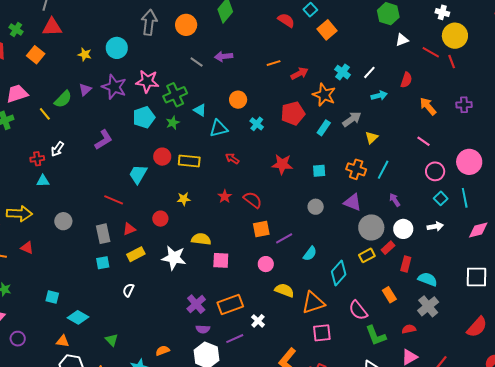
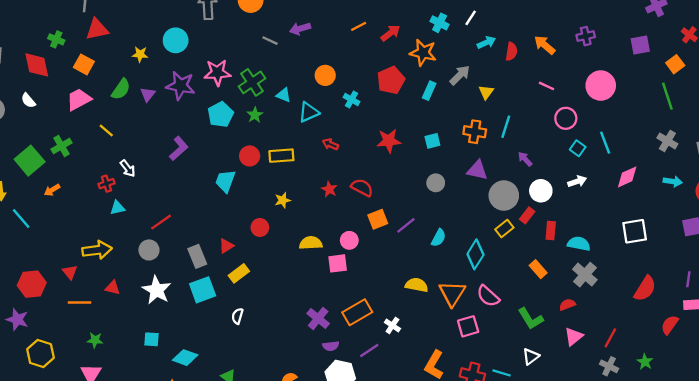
red semicircle: (406, 80) -> (511, 51), moved
pink trapezoid: (17, 94) -> (79, 100), moved
green semicircle: (63, 99) -> (121, 89), moved
white arrow: (57, 149) -> (128, 168), turned -63
pink circle: (469, 162) -> (601, 86), moved
red line: (114, 200) -> (161, 222), moved, turned -48
white star: (174, 258) -> (157, 290), moved, turned 30
cyan square: (103, 263) -> (203, 290), size x1.6
pink circle: (266, 264) -> (349, 240), moved
orange triangle: (313, 303) -> (452, 293), turned -30
pink semicircle: (358, 310) -> (488, 296), moved

